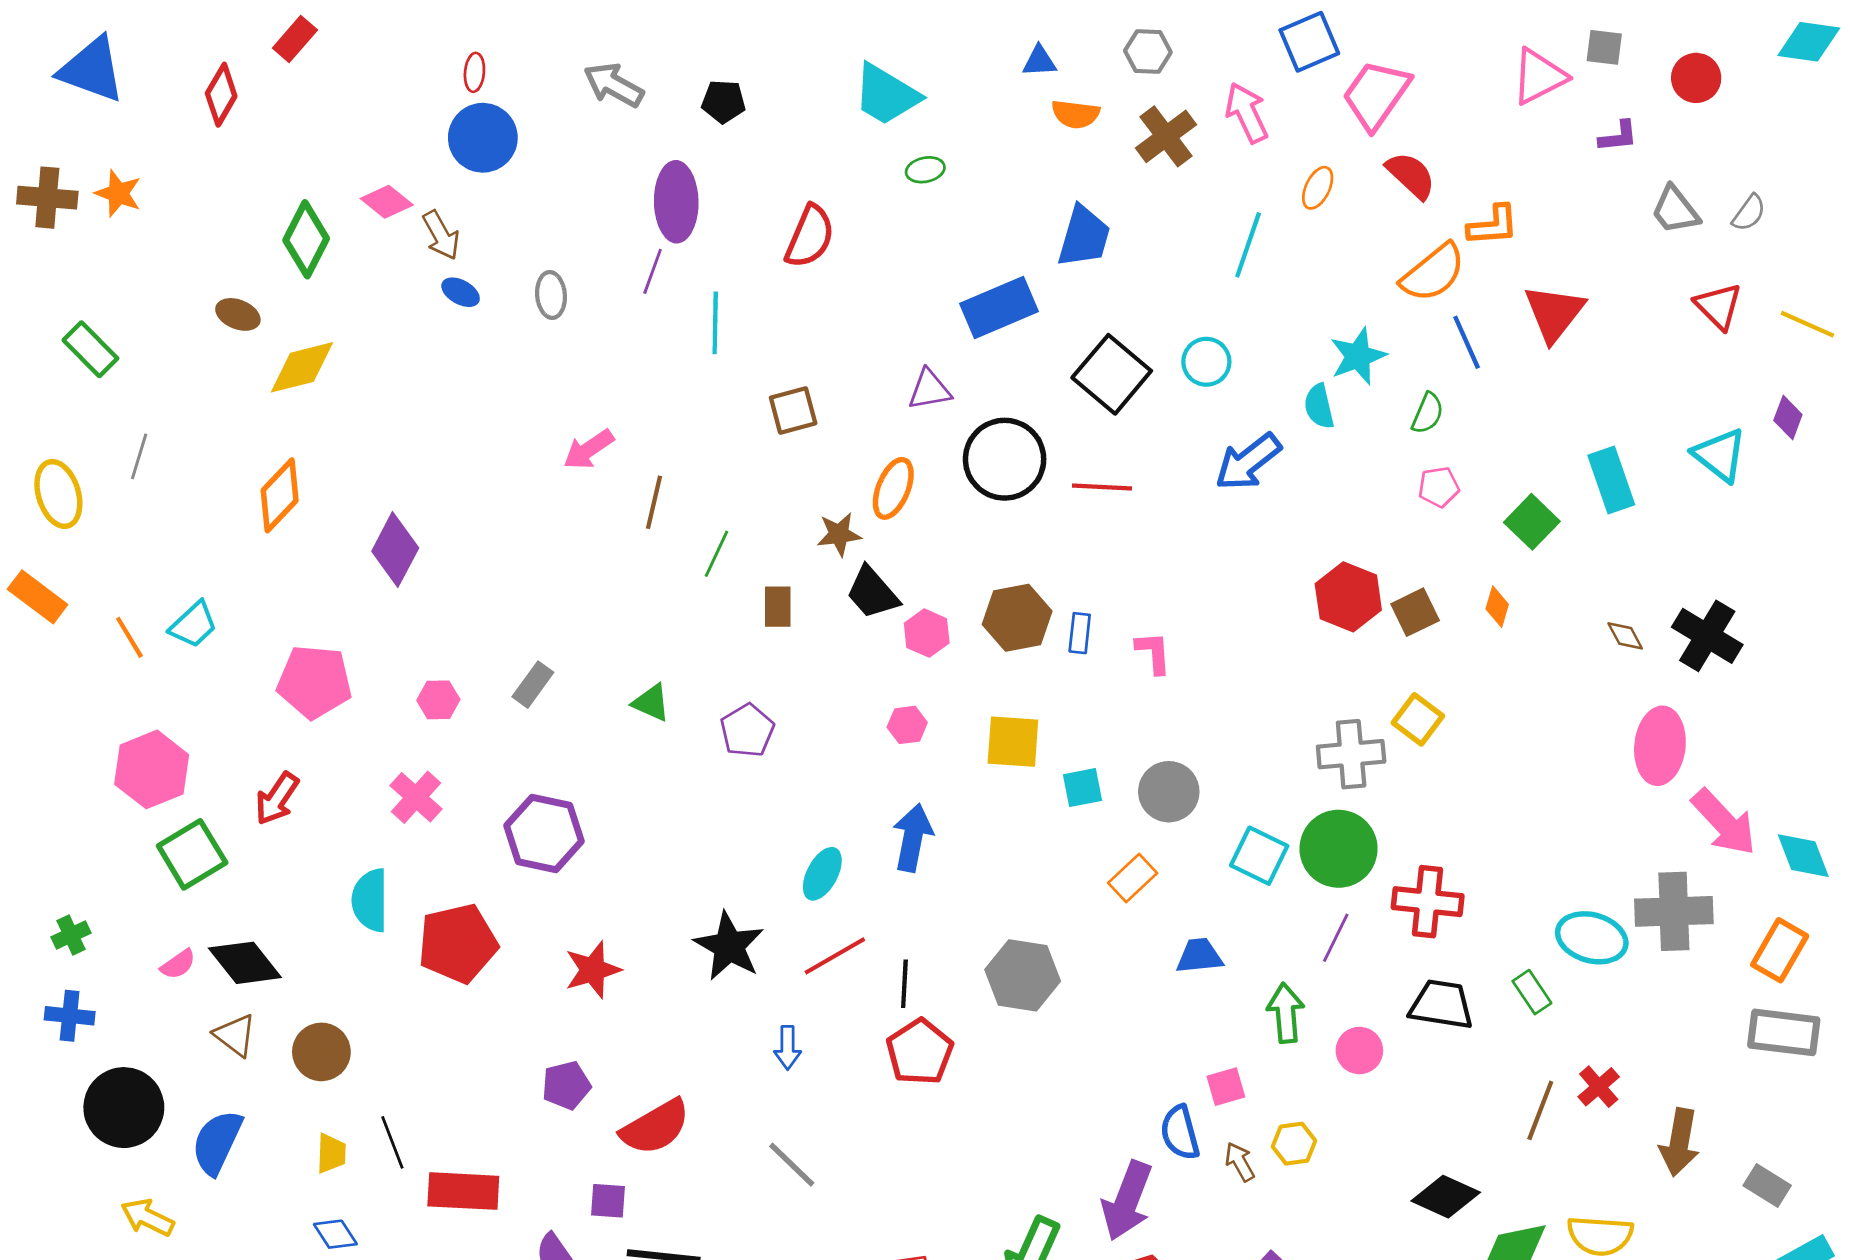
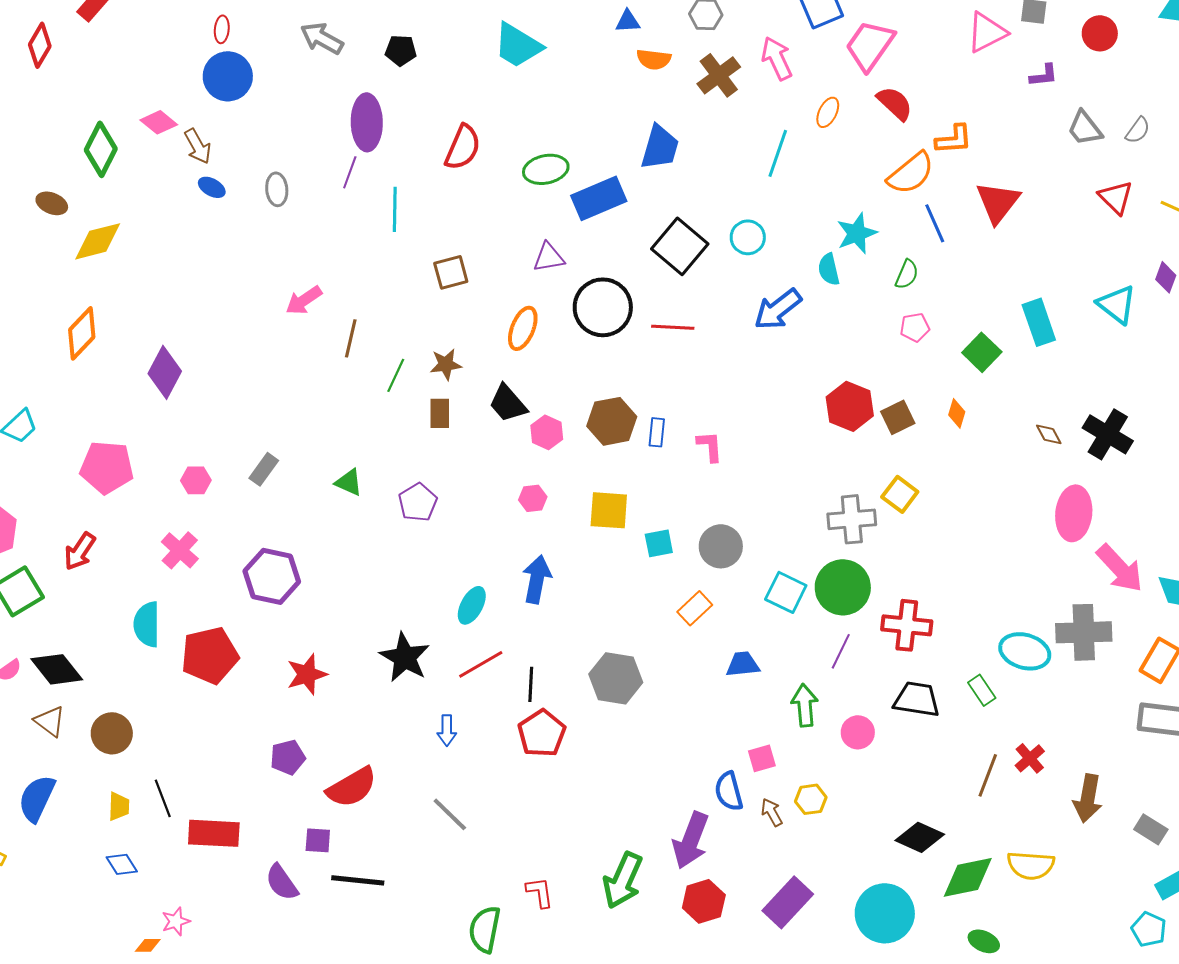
green ellipse: (925, 170) -> (546, 169), moved, size x1.6
brown star: (839, 534) -> (446, 364), moved

